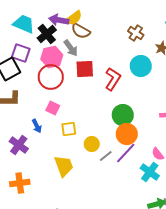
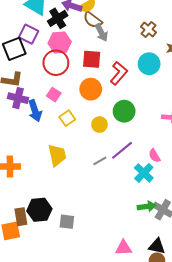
gray arrow: (71, 48) -> (101, 33), moved
blue arrow: (37, 126) -> (35, 111), size x1.5
yellow square: (69, 129) -> (67, 118), turned -35
orange circle: (127, 134) -> (91, 89), moved
yellow circle: (92, 144) -> (99, 125), moved
purple cross: (19, 145) -> (18, 98), moved, turned -30
gray line: (106, 156) -> (100, 161), moved

